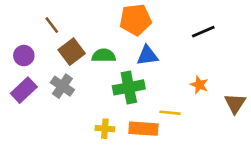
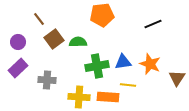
blue triangle: (147, 56) -> (123, 62), moved
orange star: (199, 85) -> (150, 64), size x1.5
gray cross: (62, 86) -> (47, 80), moved, turned -30
yellow cross: (105, 129) -> (79, 97), size x1.5

